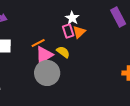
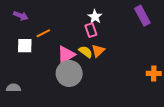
orange triangle: (79, 32) -> (98, 51), moved
orange line: (38, 43) -> (43, 33), moved

